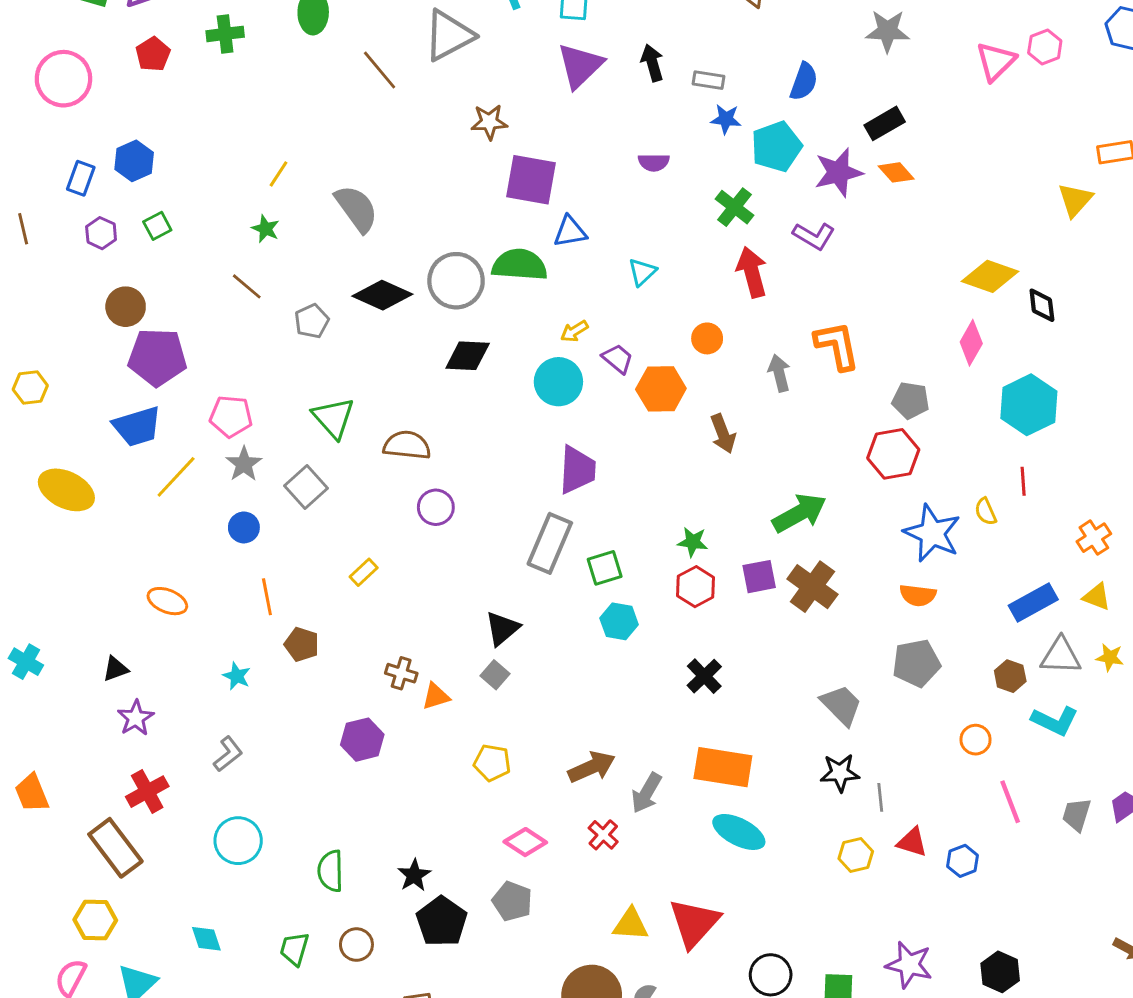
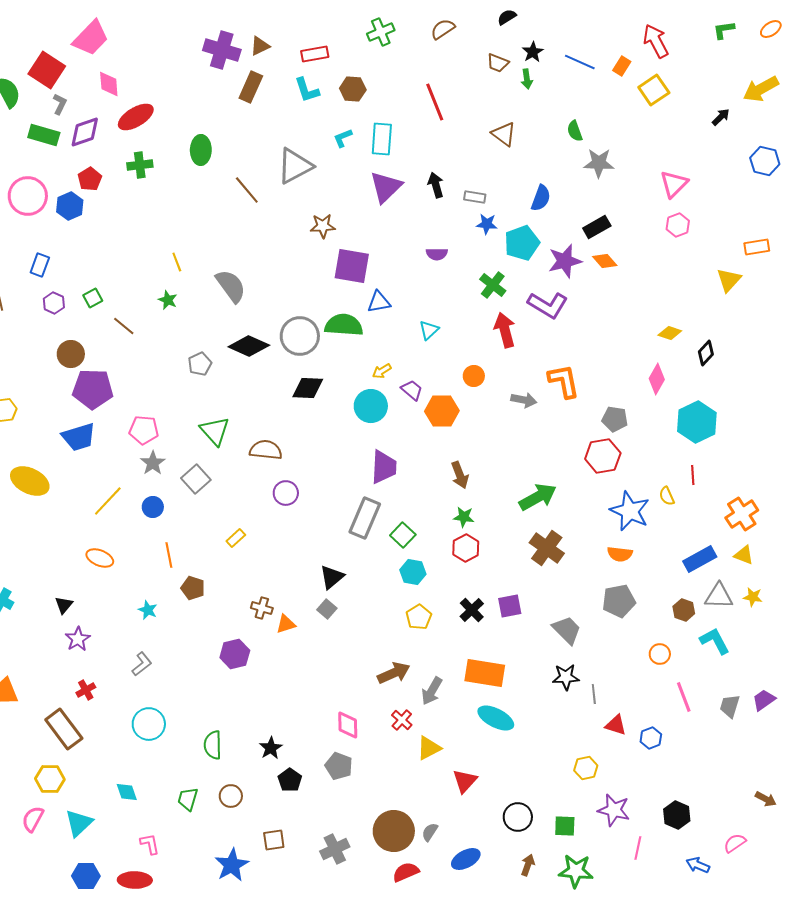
pink hexagon: (1045, 47) -> (678, 225), moved
blue hexagon: (134, 161) -> (70, 206), moved
yellow line: (279, 174) -> (177, 262), turned -54
purple L-shape: (814, 236) -> (548, 305), size x1.4
yellow diamond: (990, 276) -> (670, 333), size x0.6
brown line: (247, 286) -> (124, 326), moved
black diamond: (1042, 305) -> (706, 353), turned 50
gray arrow: (779, 373) -> (524, 400), turned 115
brown arrow: (723, 434) -> (460, 475), moved
yellow line: (176, 477) -> (108, 501), moved
orange cross: (1094, 538) -> (742, 514), size x1.4
green square: (605, 568) -> (403, 535), turned -30
purple square: (759, 577) -> (510, 606), moved
black triangle: (115, 669) -> (64, 605), turned -30
cyan L-shape: (1055, 721) -> (715, 641), turned -144
yellow pentagon: (492, 763) -> (419, 617), moved, turned 30
red cross: (147, 792) -> (86, 690), size x0.7
pink diamond: (525, 842) -> (348, 725), turned 56
yellow hexagon: (856, 855) -> (586, 768), moved
black pentagon: (442, 921) -> (290, 780), size x0.7
red triangle: (694, 923) -> (465, 781), size x0.7
yellow triangle: (631, 924) -> (429, 748), moved, turned -32

